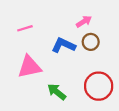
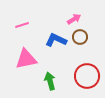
green arrow: (57, 92) -> (50, 81), turned 36

